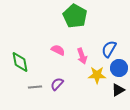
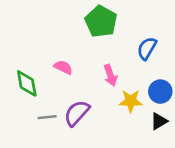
blue semicircle: (109, 49) -> (147, 48), moved
pink semicircle: (58, 50) -> (63, 67), moved
purple semicircle: (57, 84) -> (77, 113), size x1.5

